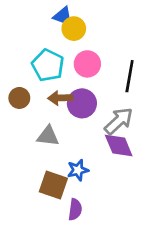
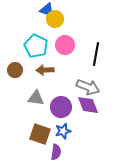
purple circle: (82, 103) -> (61, 107), moved
gray arrow: (119, 121) -> (88, 87), turned 65
blue star: (78, 170) -> (63, 131), moved

